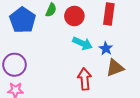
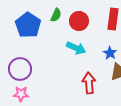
cyan arrow: (82, 43) -> (76, 48), moved

